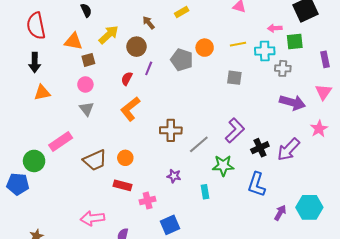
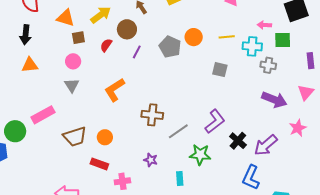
red semicircle: (127, 79) -> (106, 45), moved
black cross: (260, 148) -> (238, 141), turned -30
blue L-shape: (257, 184) -> (251, 177), moved

